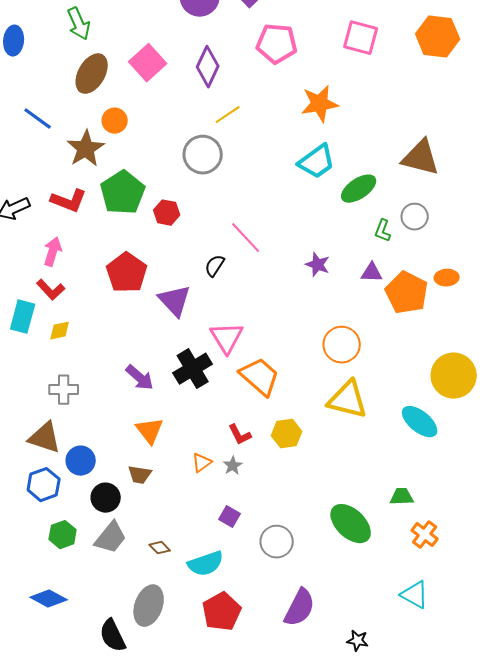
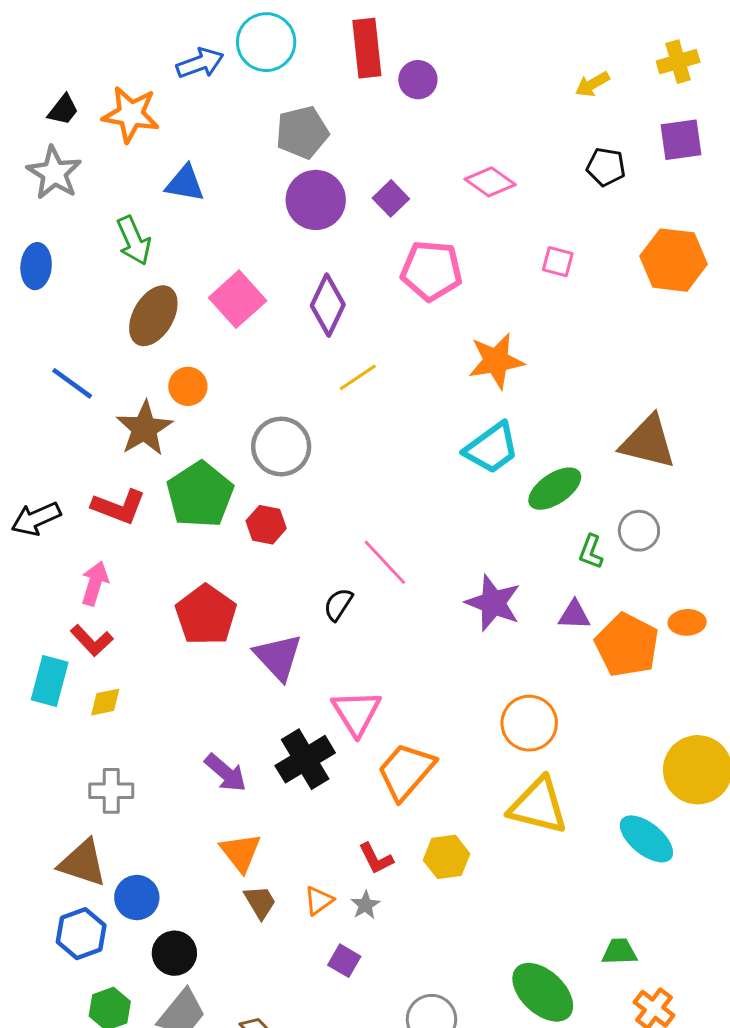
pink square: (361, 38) -> (558, 262), size x0.6
gray circle: (203, 155) -> (281, 447), moved
purple star: (318, 265) -> (493, 603), size x1.5
orange trapezoid: (260, 377) -> (406, 771), turned -90
brown trapezoid: (140, 475) -> (260, 902), moved, turned -130
purple square: (230, 517) -> (344, 961), moved

